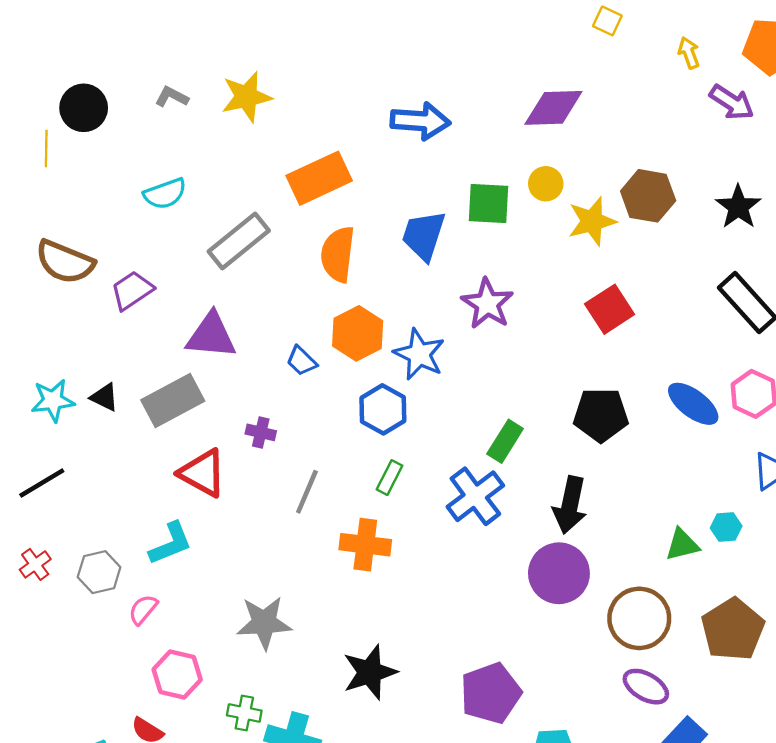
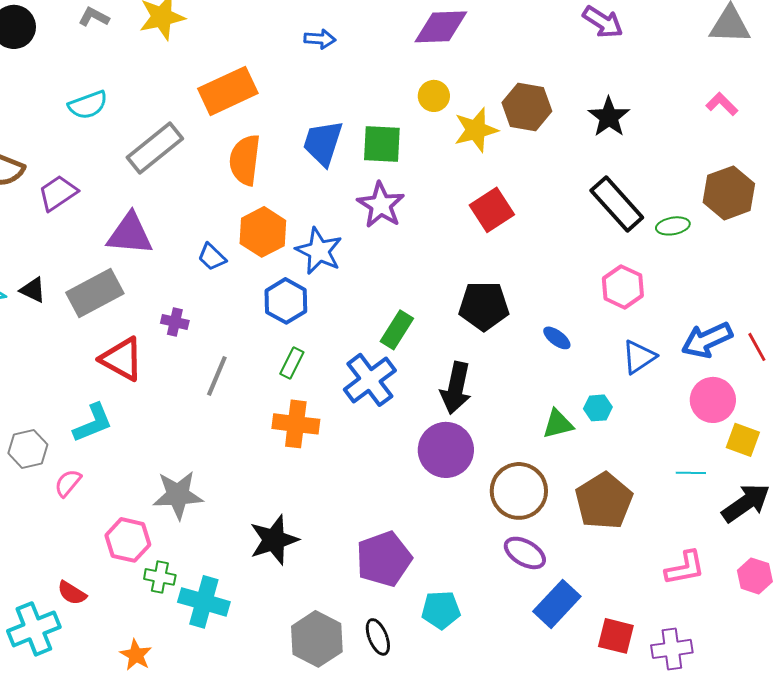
blue arrow: (420, 121) -> (320, 39), size x0.6
green square: (489, 204) -> (382, 144), moved
blue ellipse: (693, 404) -> (557, 338), moved, size x0.6
orange cross: (365, 545) -> (296, 424), moved
pink hexagon: (177, 674) -> (128, 540), moved

